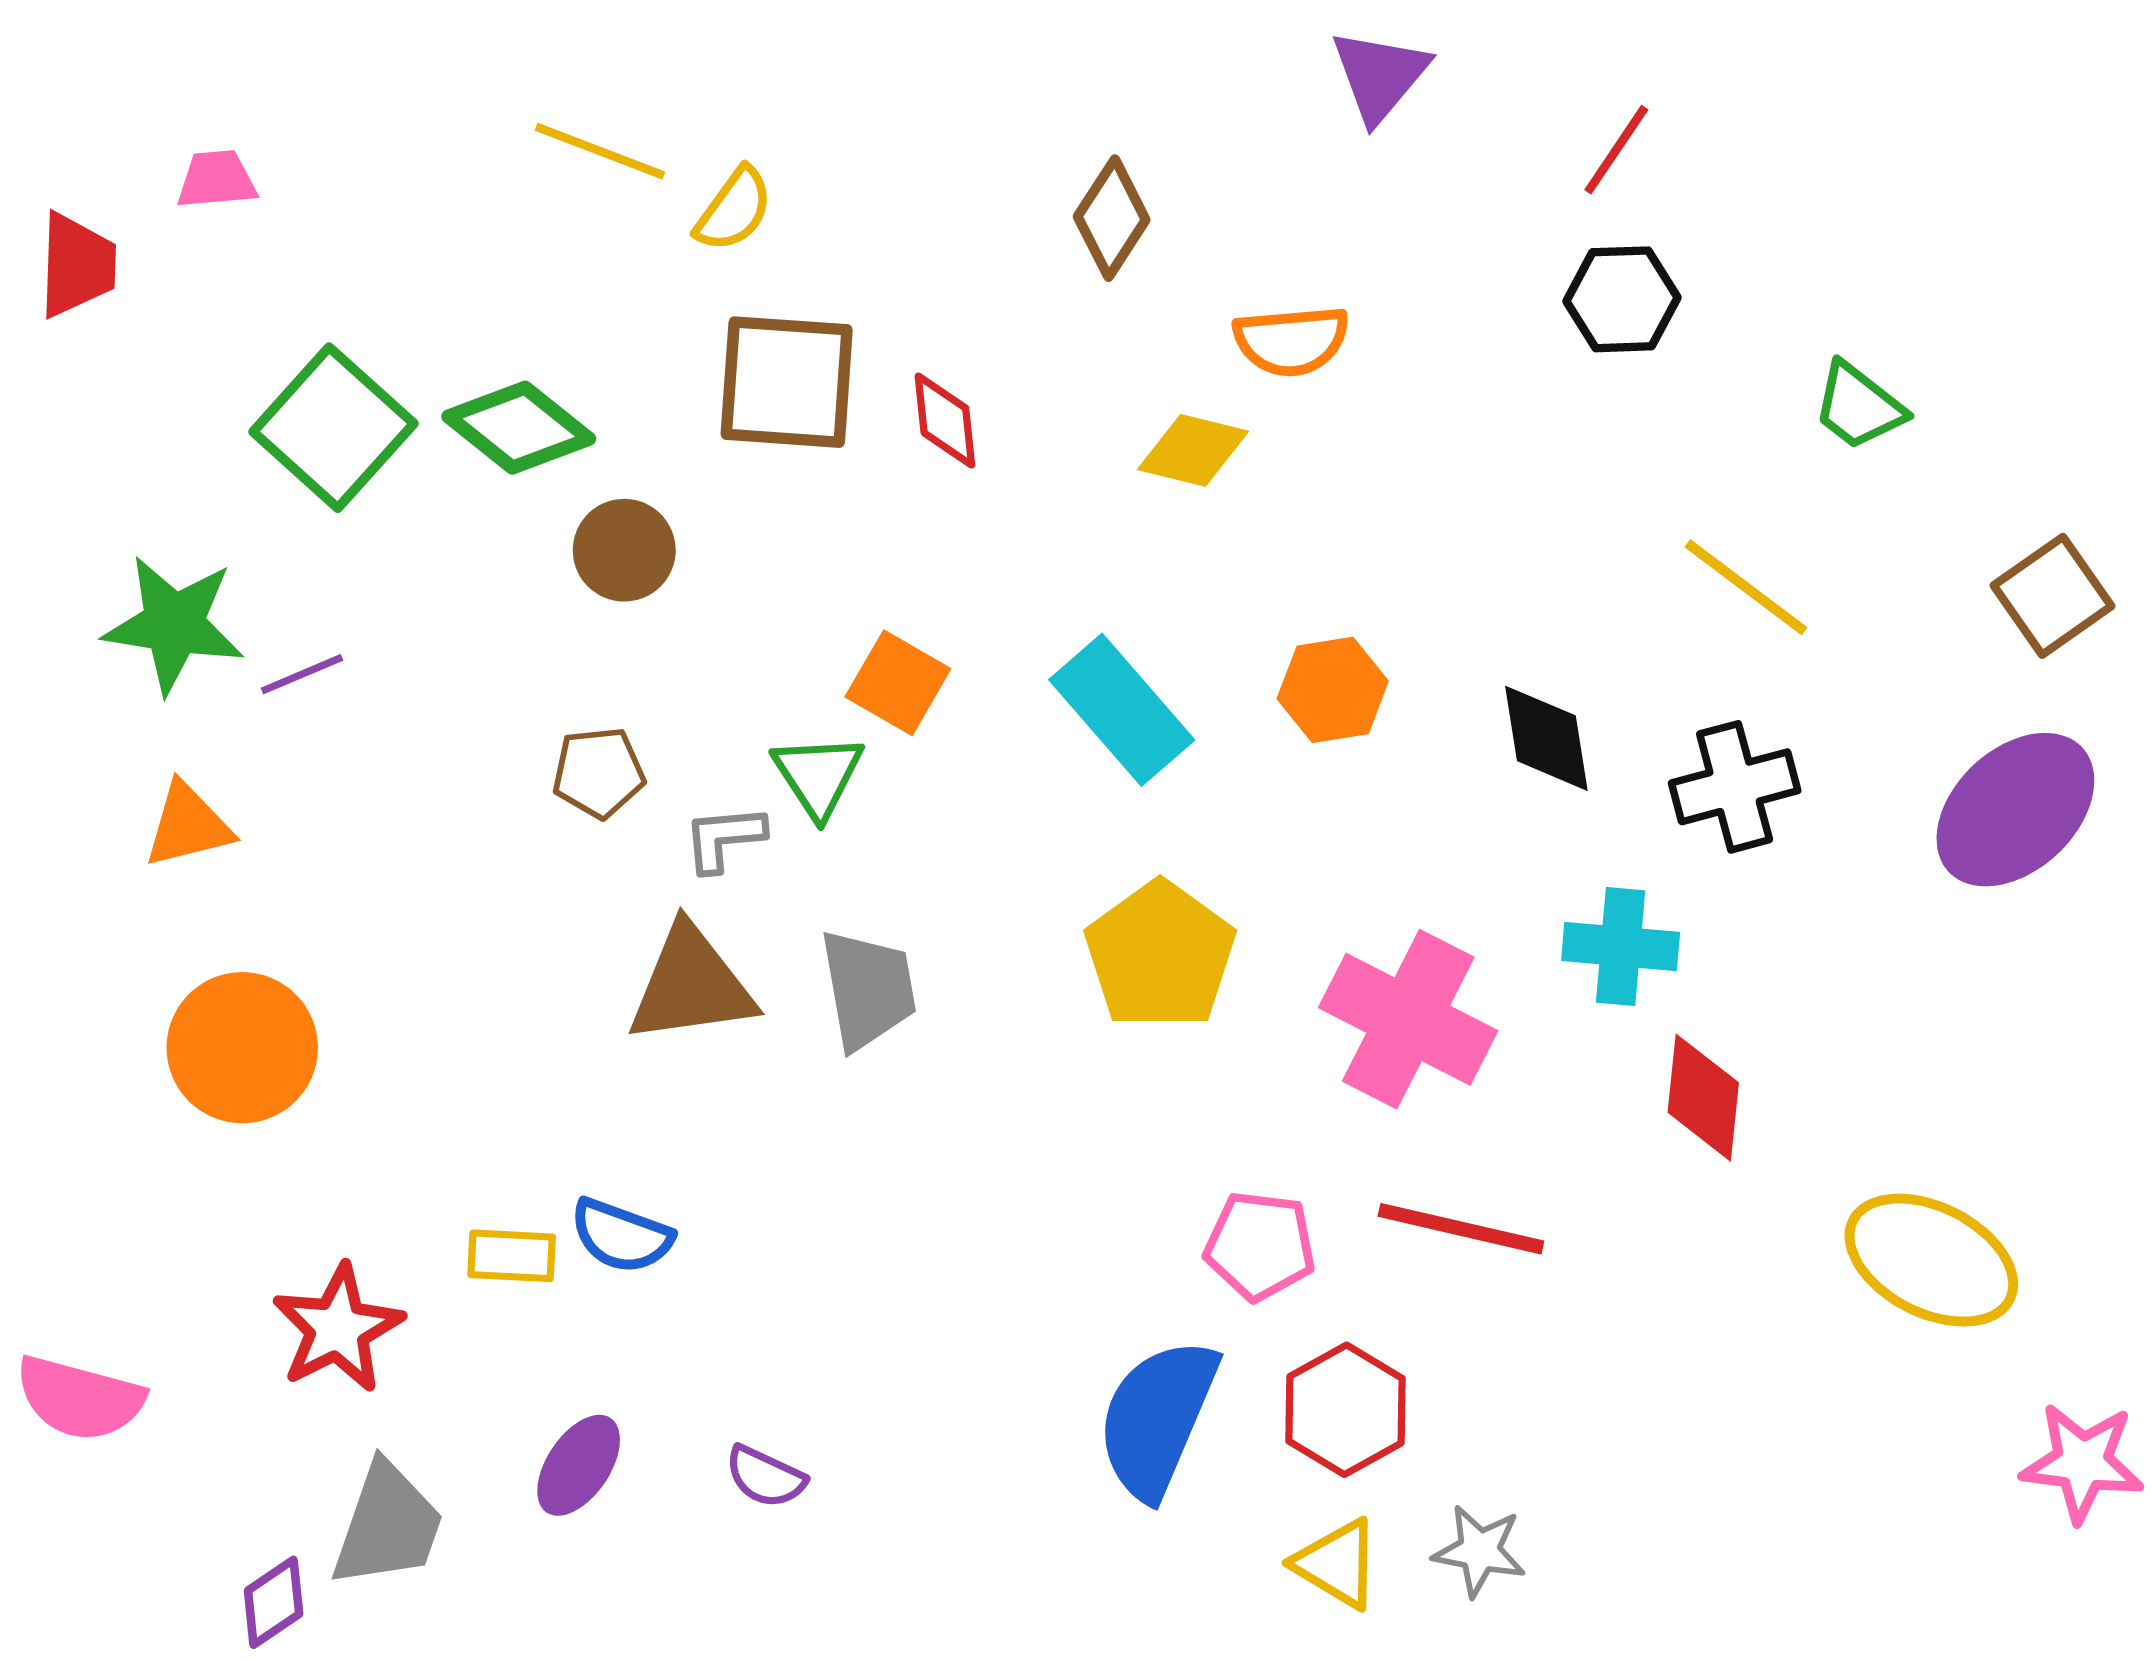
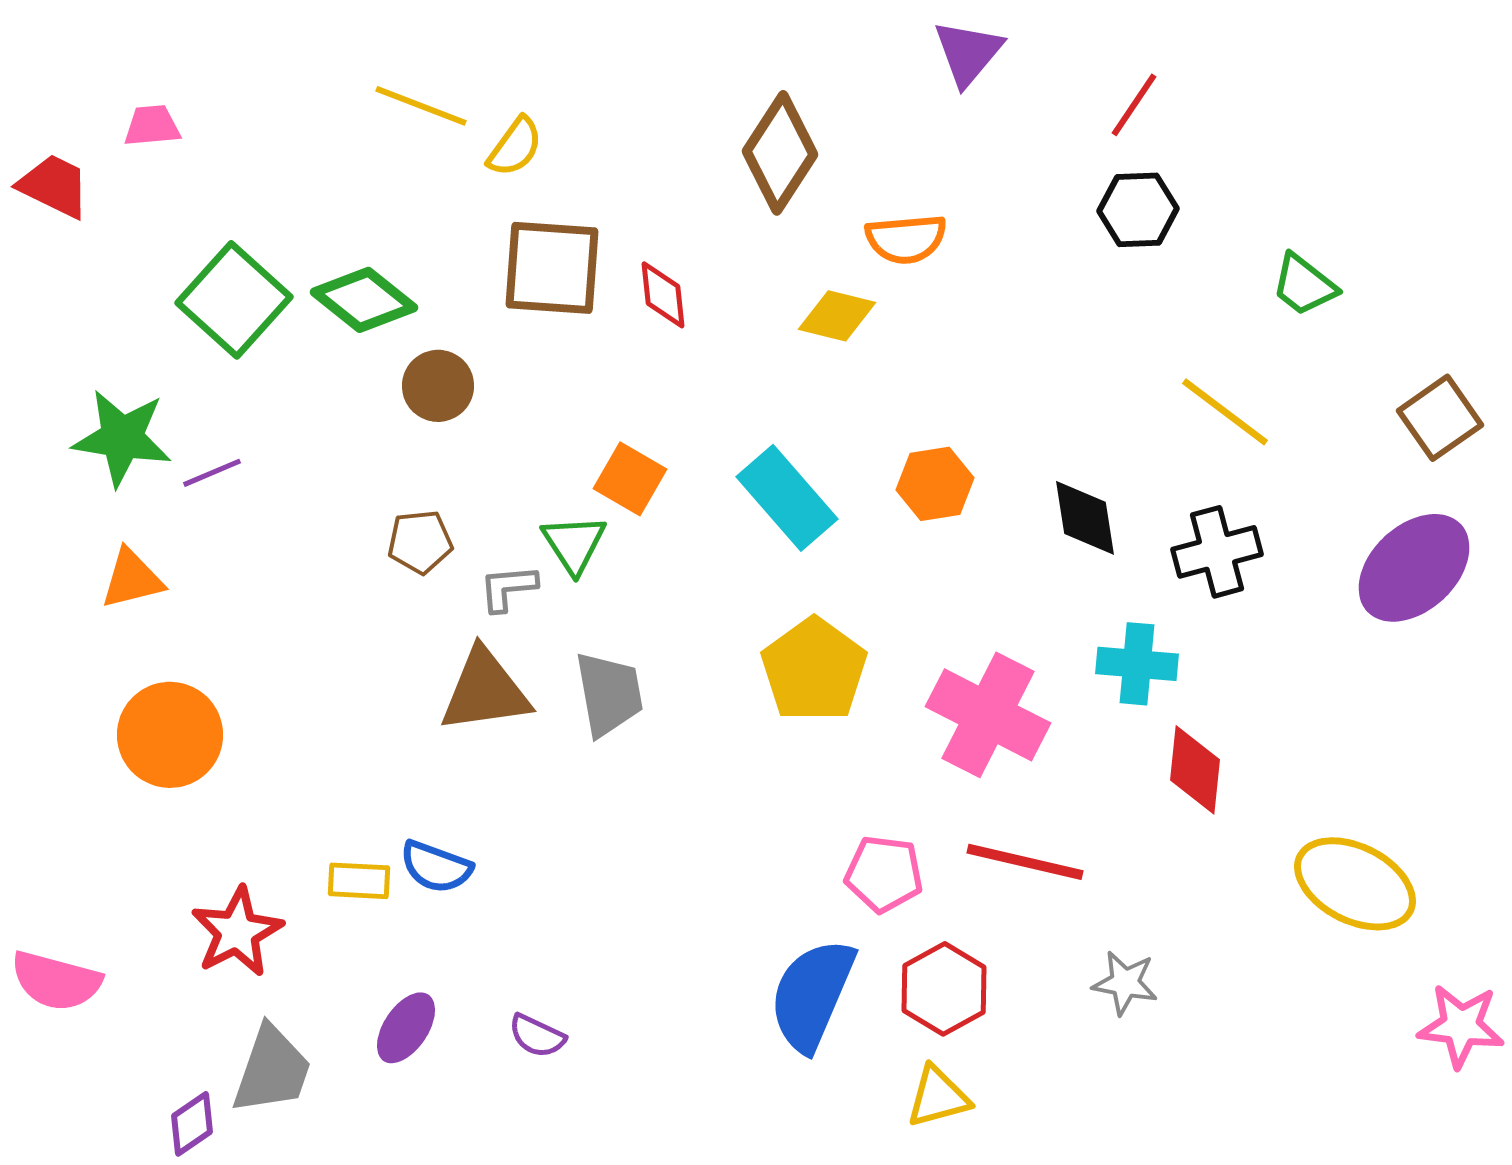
brown diamond: (1112, 218) -> (780, 153), size x1.4
red trapezoid: (77, 265) -> (54, 186), turned -66
gray star: (1479, 1551) -> (1125, 983), moved
yellow triangle: (1337, 1564) -> (938, 1097), turned -46

